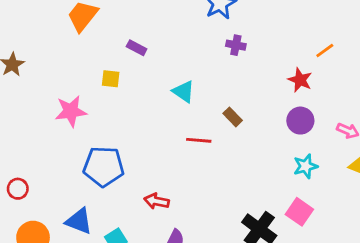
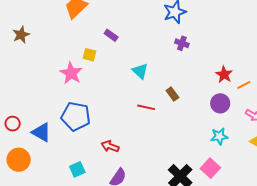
orange line: (325, 51) -> (244, 85), moved
pink star: (71, 111) -> (71, 73), moved, turned 30
blue triangle: (79, 221) -> (41, 132), moved

